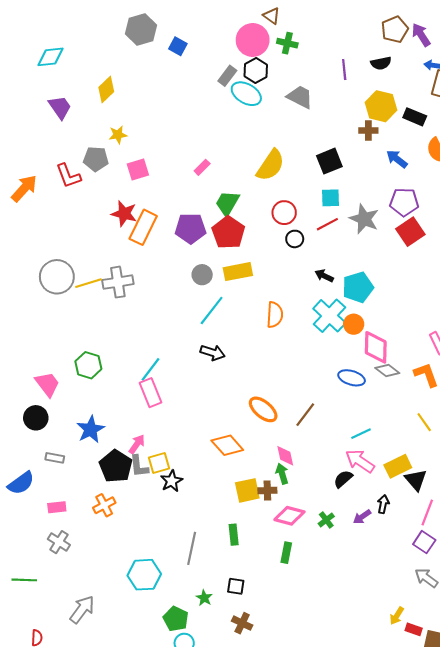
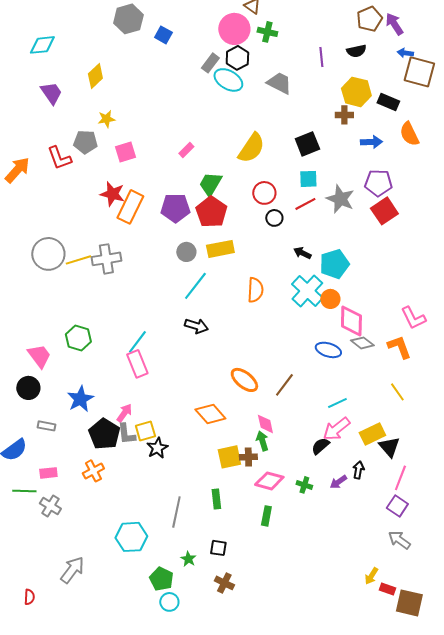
blue arrow: (397, 159) -> (371, 142), turned 140
pink arrow: (360, 461) -> (336, 429), turned -72
green cross: (326, 520) -> (304, 485), turned -35
green line: (24, 580) -> (24, 491), moved

